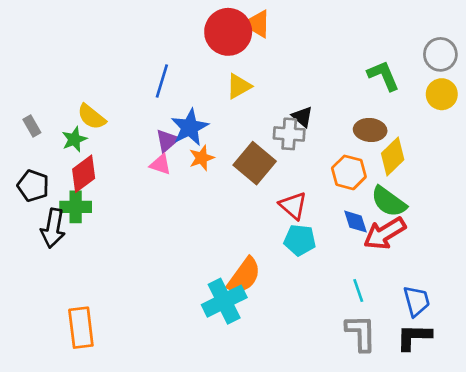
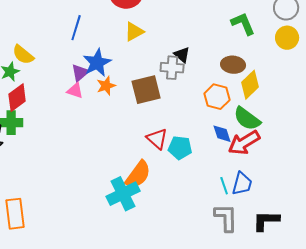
brown square: (255, 163) -> (146, 90), turned 36
red triangle: (293, 206) -> (157, 139), moved
blue trapezoid: (417, 301) -> (242, 184), moved, turned 30

